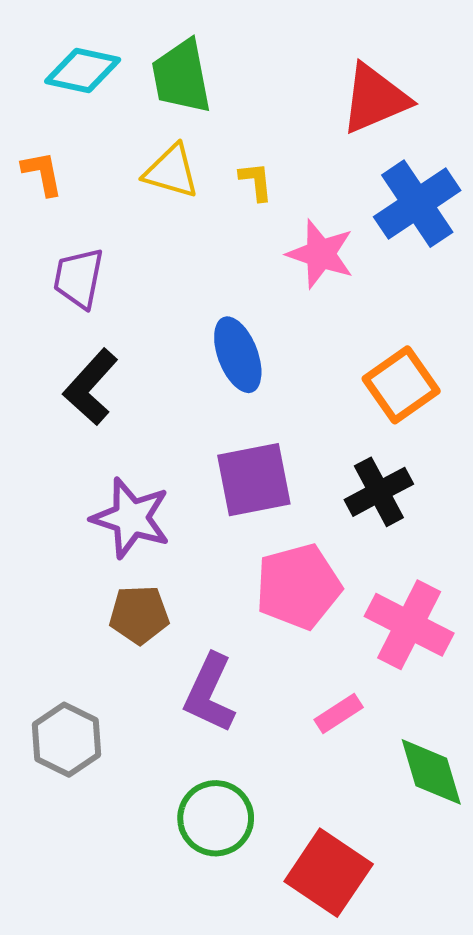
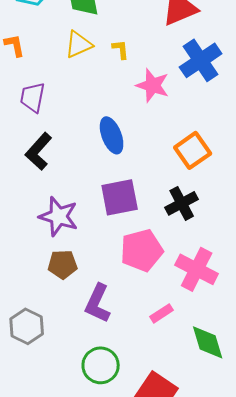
yellow triangle: (171, 171) -> (79, 44), turned -40

